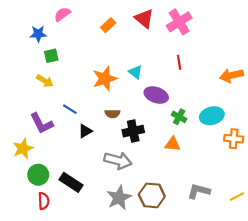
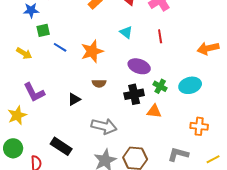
cyan triangle: (135, 72) -> (126, 32), moved
yellow arrow: (45, 81) -> (24, 53), moved
blue line: (70, 109) -> (60, 47), moved
black cross: (133, 131) -> (134, 94), moved
orange cross: (234, 139) -> (199, 126), moved
green circle: (38, 175) -> (13, 148), moved

